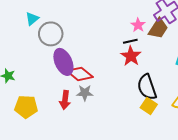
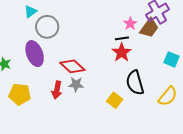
purple ellipse: (63, 62) -> (35, 54), moved
yellow square: (149, 106) -> (115, 100), moved

